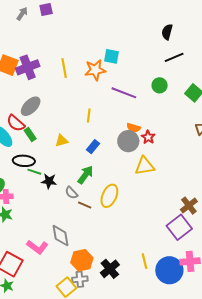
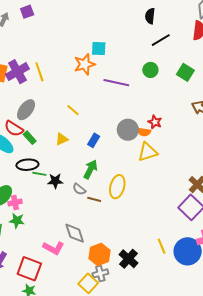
yellow line: (64, 68) -> (39, 72), moved
yellow line: (89, 116) -> (73, 110), moved, turned -48
orange semicircle: (133, 128) -> (144, 132), moved
red star: (148, 137) -> (155, 122), moved

